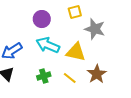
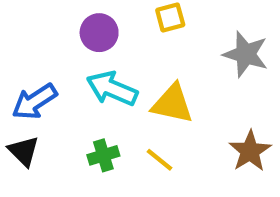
gray star: (95, 29) -> (246, 54), moved
brown star: (97, 74) -> (250, 151), moved

